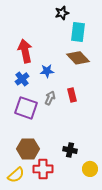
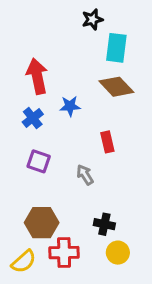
gray arrow: (50, 98) -> (85, 175), moved, turned -56
purple square: (26, 108) -> (39, 161), size x0.7
yellow circle: (90, 169) -> (118, 253), moved

